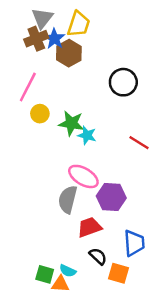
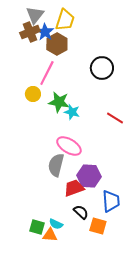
pink line: (28, 87) -> (47, 73), moved
purple hexagon: (111, 197) -> (89, 176), moved

